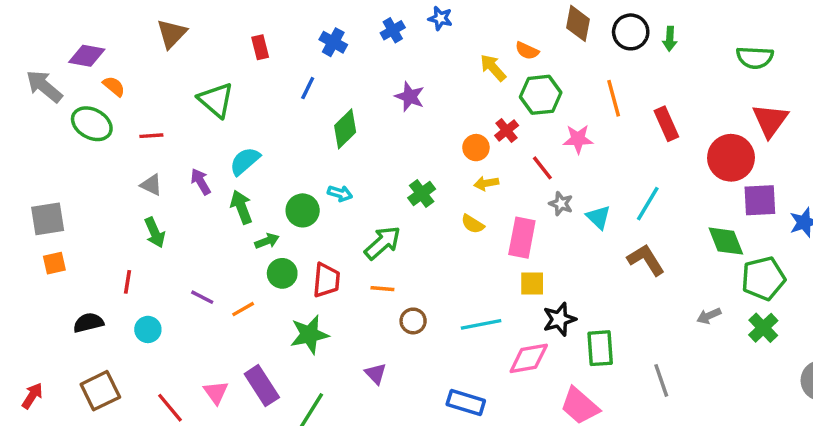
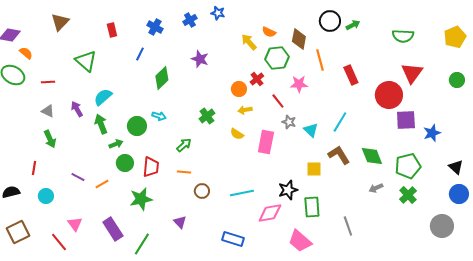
brown diamond: (578, 23) -> (299, 39), moved
green arrow: (670, 39) -> (353, 25), turned -120
green diamond: (726, 241) -> (372, 156), moved
green arrow: (382, 243) -> (184, 145), size x0.7
yellow square: (532, 284) -> (314, 169), moved
pink triangle: (216, 392) -> (75, 224), moved

